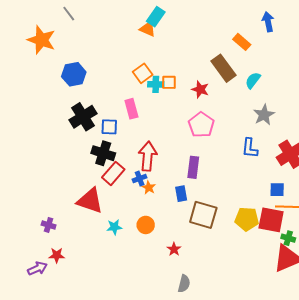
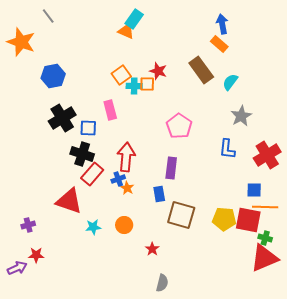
blue arrow: (268, 22) -> (222, 24), moved
red star: (200, 89) -> (158, 71), moved
purple cross: (49, 225) -> (28, 225), turned -32

